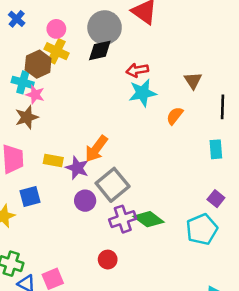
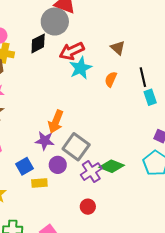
gray circle: (105, 27) -> (55, 21), moved
red arrow: (137, 70) -> (72, 51), size x1.4
black line: (222, 107) -> (143, 77), moved
yellow rectangle: (53, 161) -> (39, 183), moved
blue square: (30, 196) -> (25, 166), moved

